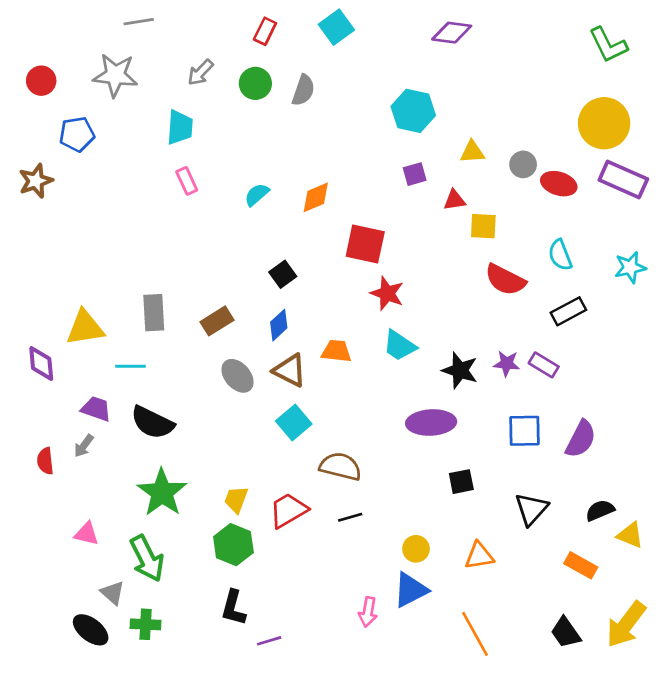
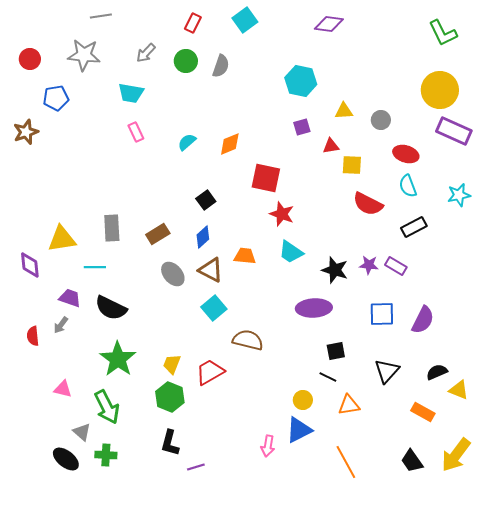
cyan trapezoid: (180, 127) -> (131, 93), turned 96
red ellipse: (559, 184) -> (406, 154), moved
black line: (350, 517) -> (328, 377), moved, turned 42

